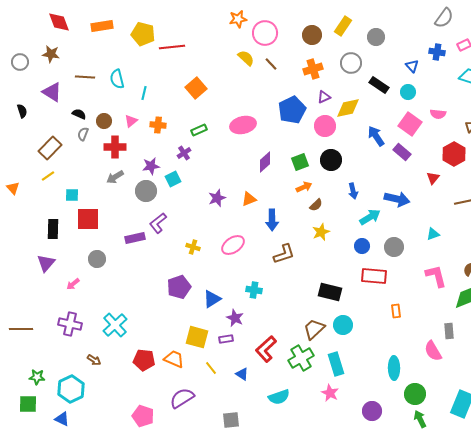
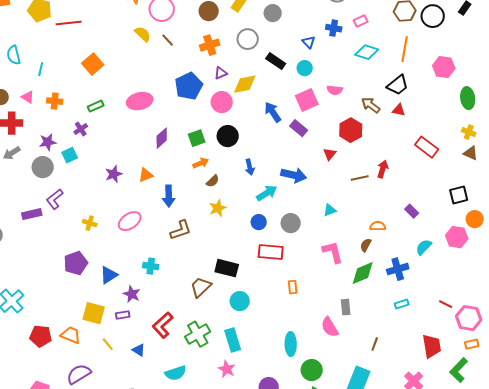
pink triangle: (131, 121) -> (28, 97), turned -48
pink square: (410, 124) -> (307, 100), turned 30
brown trapezoid: (314, 329) -> (201, 287), moved

